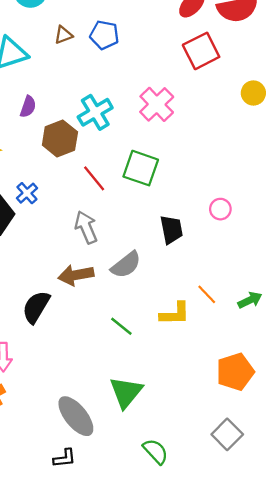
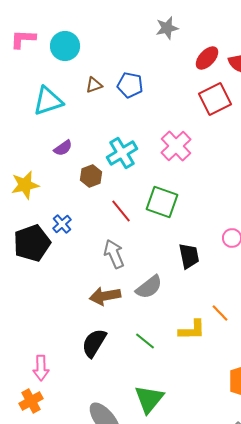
purple semicircle: (28, 107) -> (63, 148), turned 36
brown hexagon: (60, 139) -> (91, 176), size x0.7
black semicircle: (36, 307) -> (94, 343), moved

